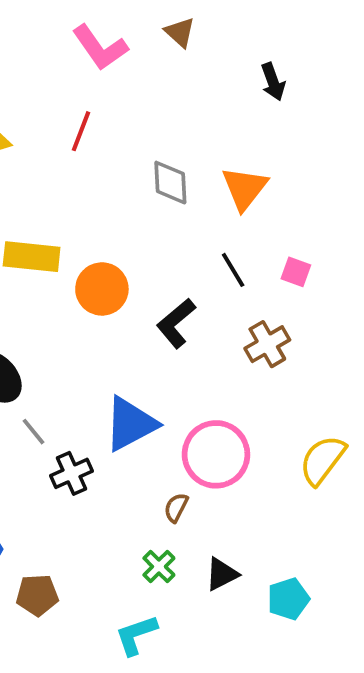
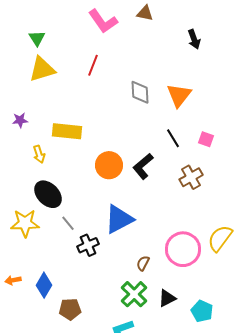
brown triangle: (180, 32) -> (145, 13), turned -30
orange circle: (102, 289) -> (109, 165), moved
pink circle: (216, 454) -> (183, 249), moved
green cross: (159, 567) -> (134, 294), size x1.5
cyan pentagon: (288, 599) -> (202, 311), turned -30

